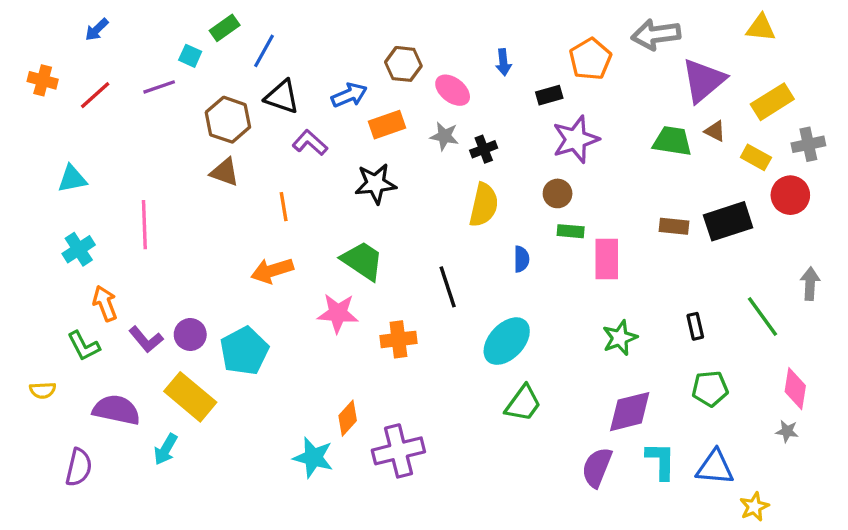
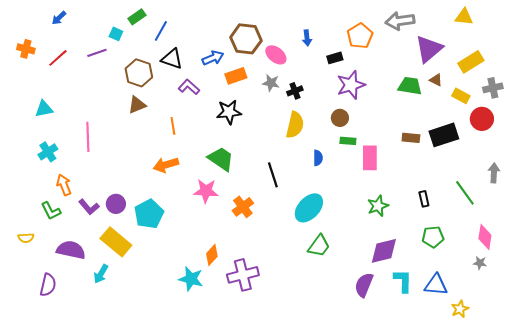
brown hexagon: (403, 64) -> (246, 39), size x1.4
brown triangle: (225, 172) -> (137, 105), turned -42
orange cross: (398, 339) -> (243, 207), turned -30

